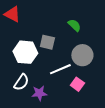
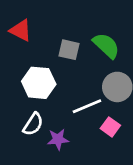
green semicircle: (74, 25) -> (106, 46), size x1.5
gray square: (47, 42) -> (69, 50), moved

